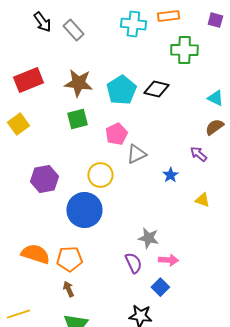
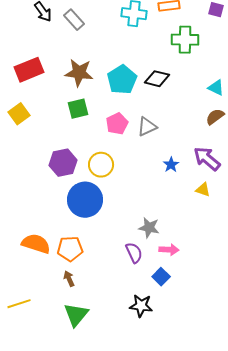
gray triangle: (136, 154) -> (147, 127), moved
purple arrow: (198, 154) -> (207, 159), moved, size x1.6
purple hexagon: (44, 179) -> (63, 163), moved

